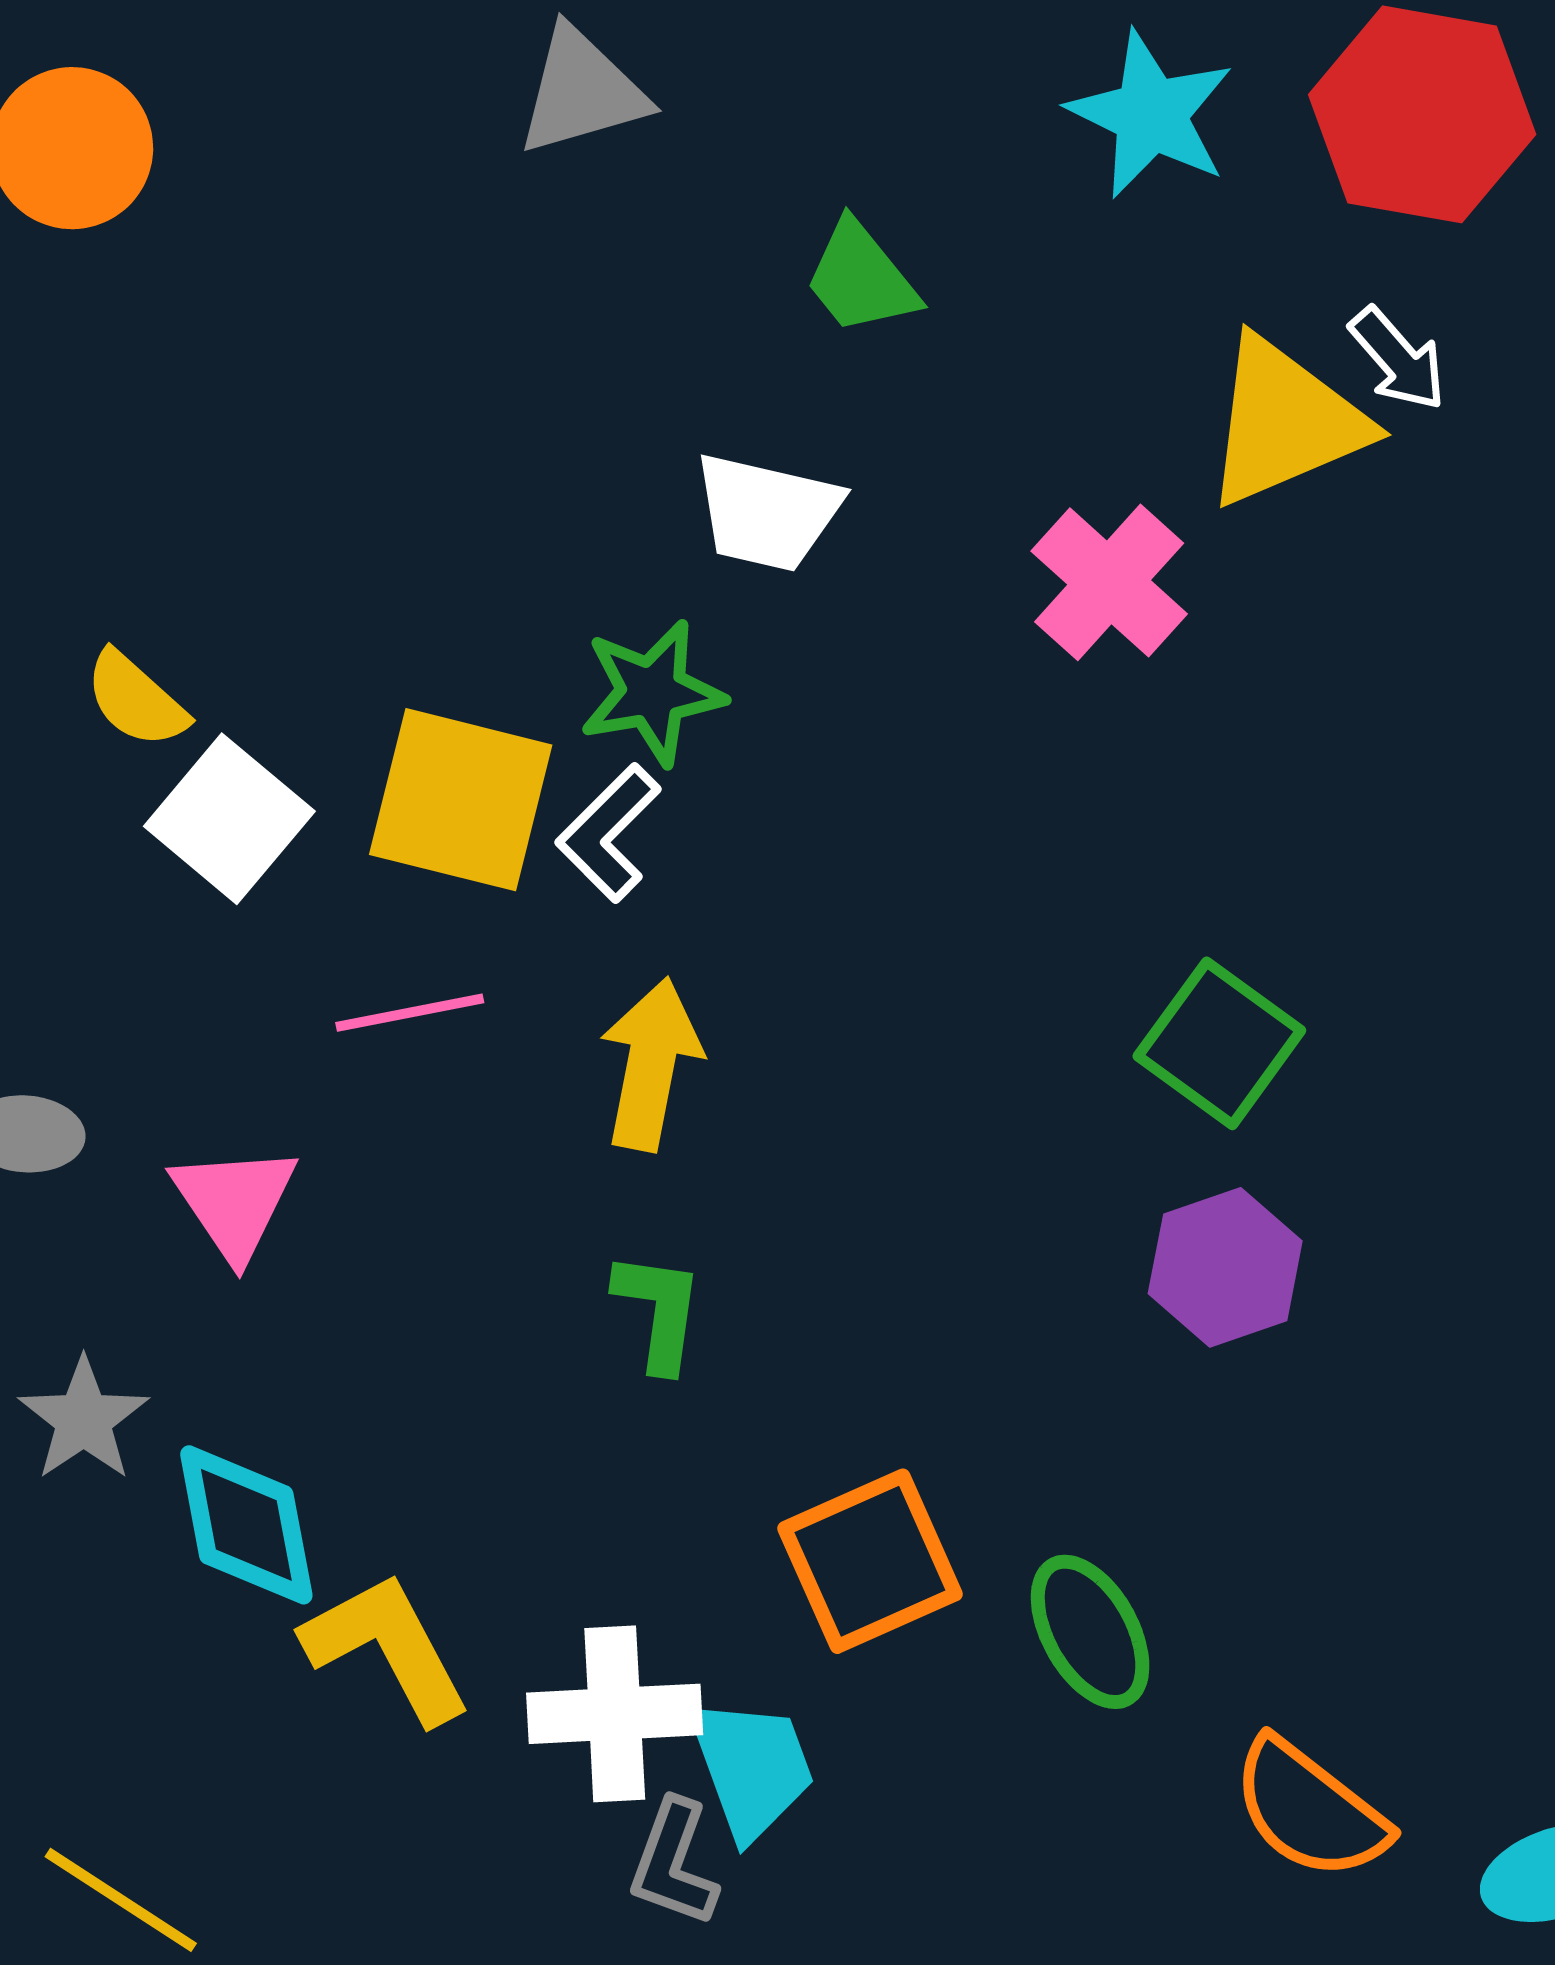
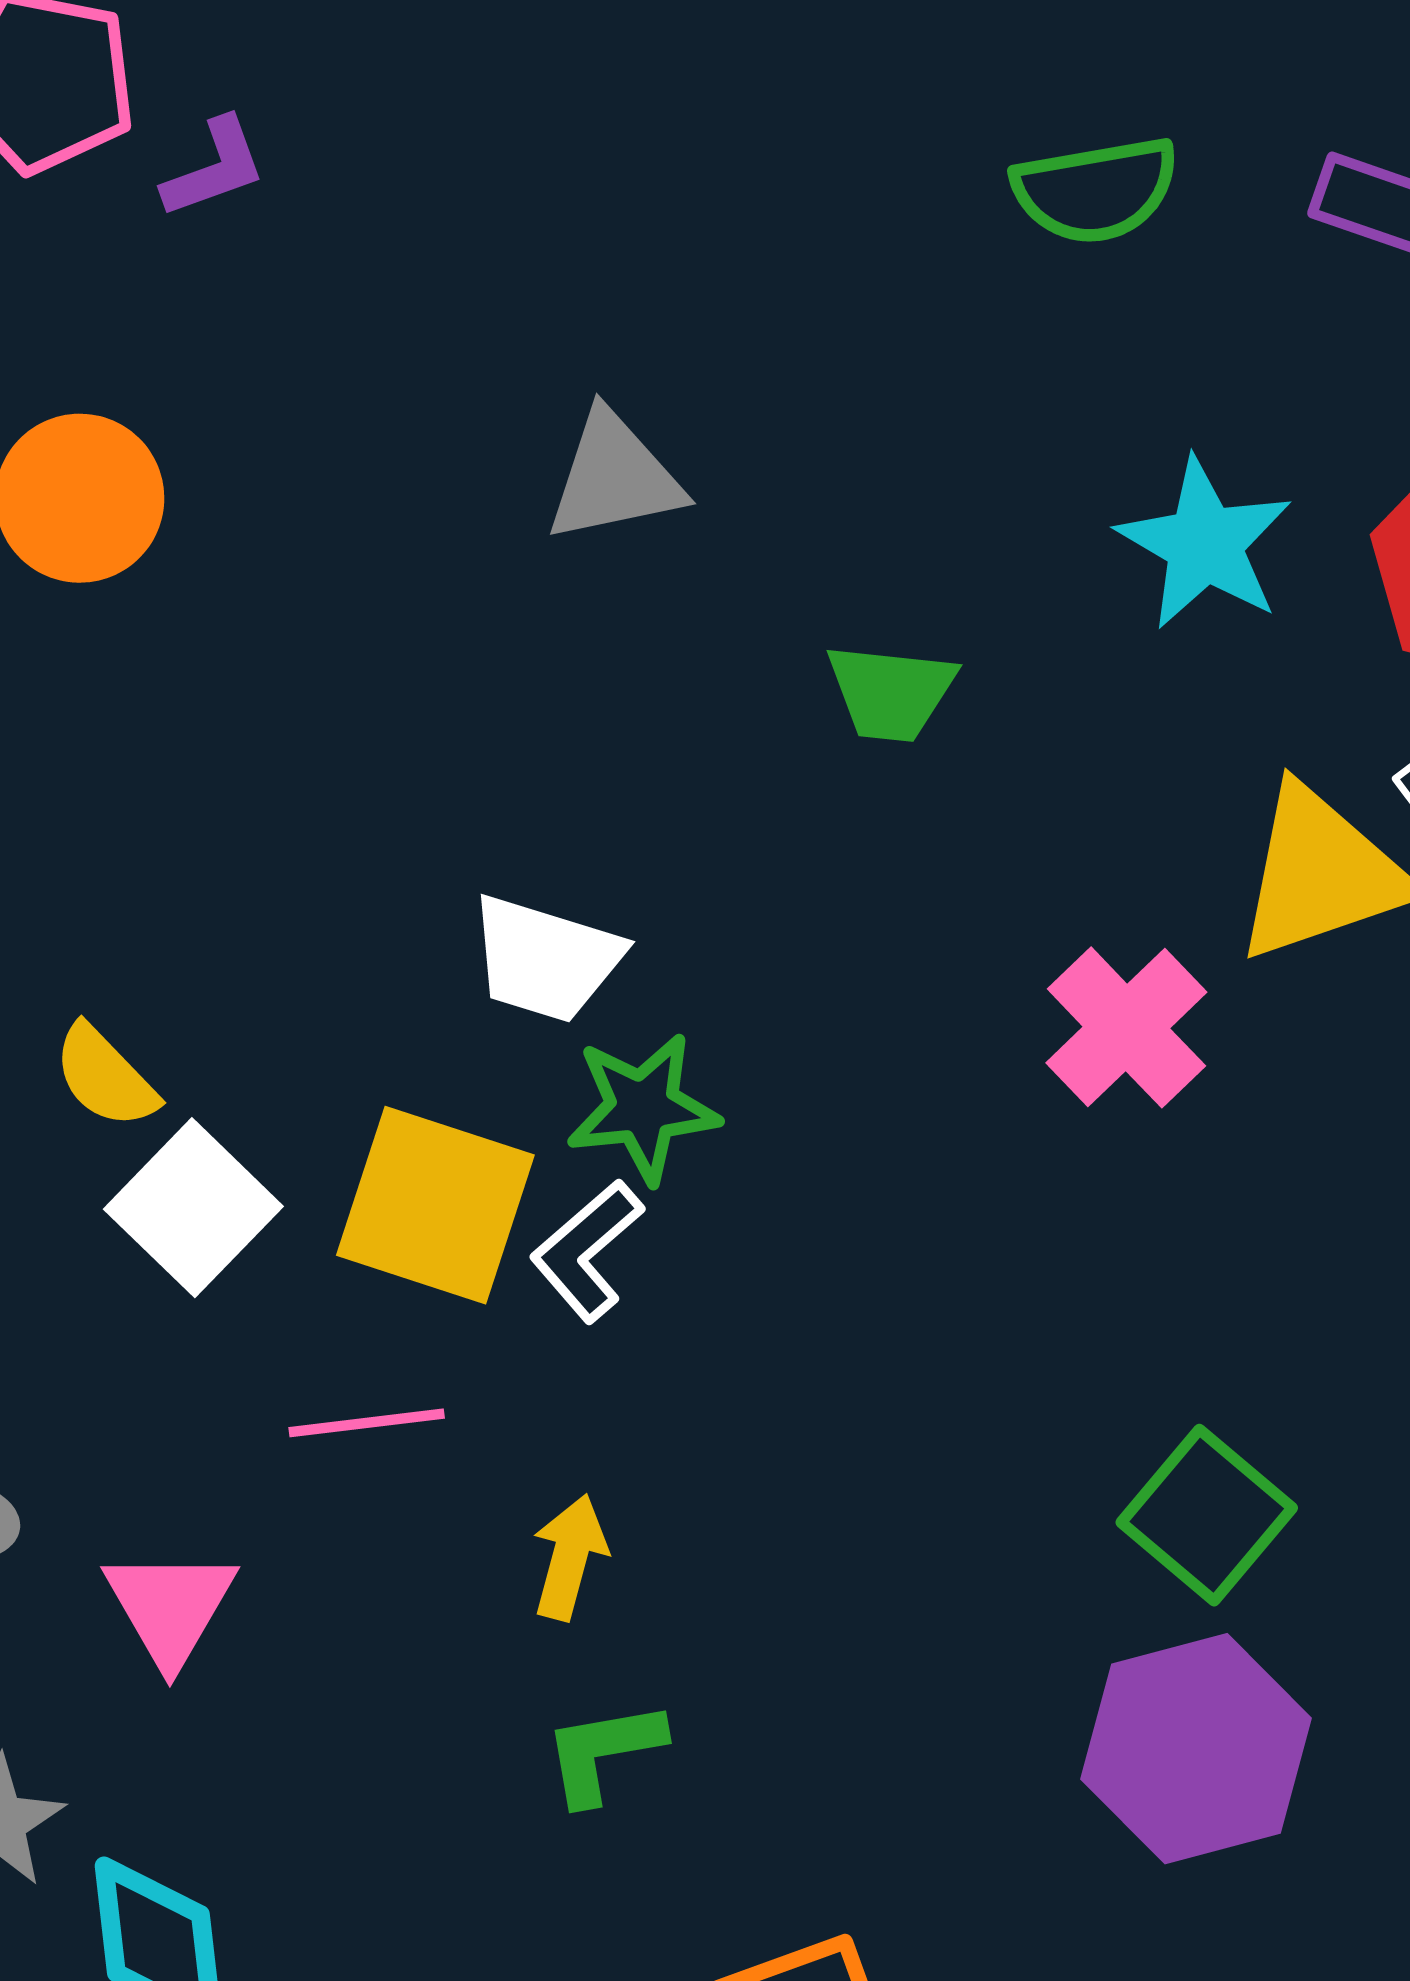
green trapezoid: (861, 278) -> (891, 692), turned -49
white trapezoid: (767, 512) -> (546, 959), moved
yellow arrow: (651, 1064) -> (570, 1557), moved, size x0.7
purple hexagon: (1225, 1267) -> (1196, 1749), size x1.4
green L-shape: (659, 1311) -> (603, 1752), turned -112

